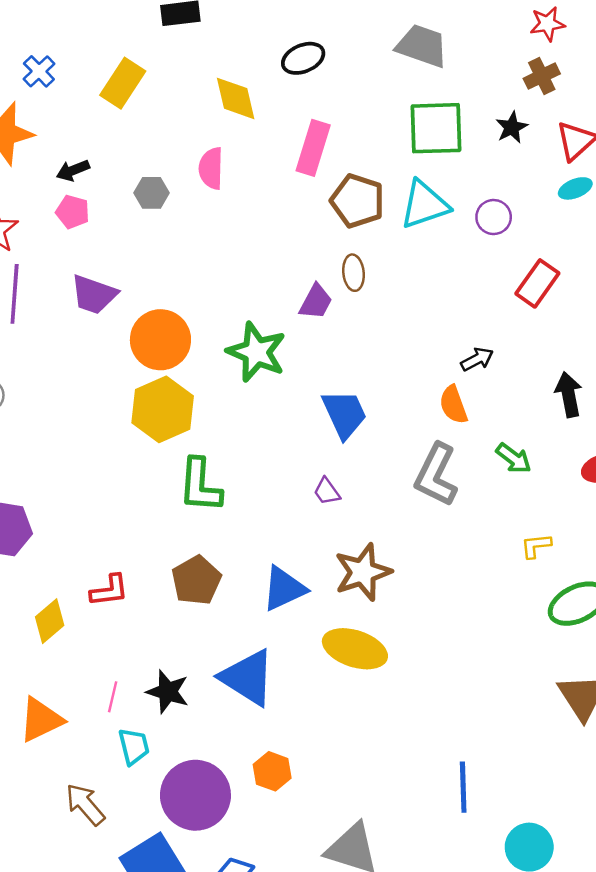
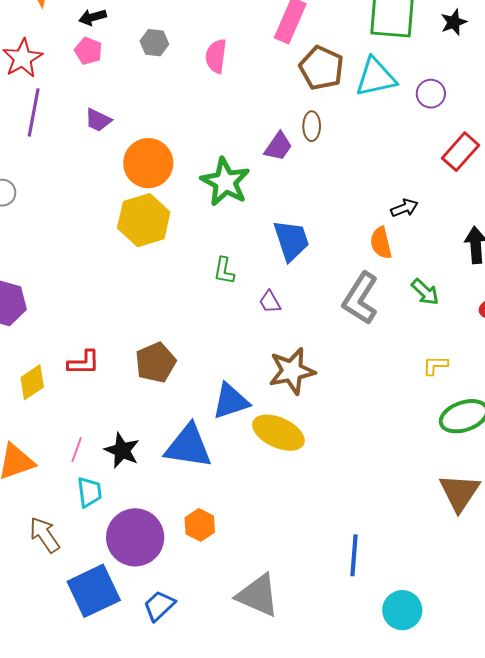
pink semicircle: (211, 168) -> (216, 56), moved
purple trapezoid: (94, 294) -> (98, 120), size x0.7
green L-shape: (200, 485) -> (224, 271), moved, size x0.6
blue triangle: (284, 589) -> (231, 401), moved
blue triangle: (248, 678) -> (188, 446), turned -30

